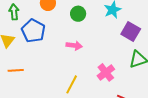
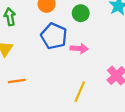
blue pentagon: (33, 31) -> (54, 36), moved

